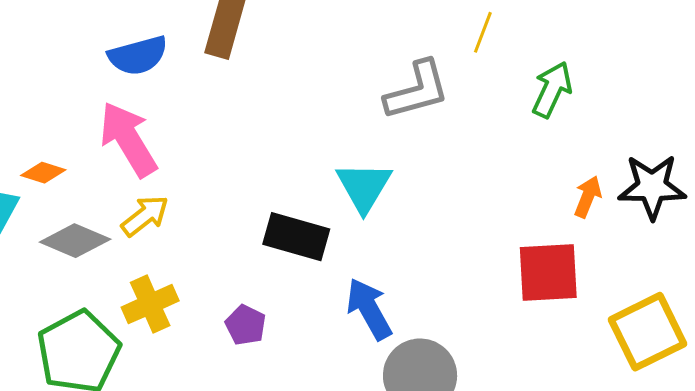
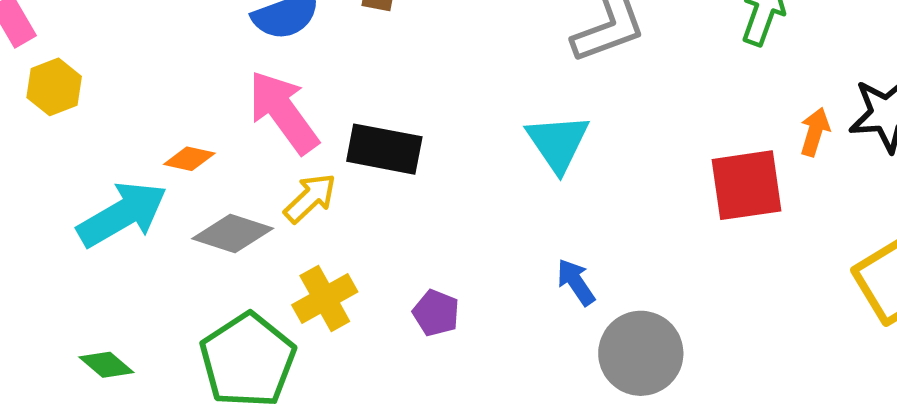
black rectangle: (296, 237) -> (384, 149), moved
red square: (548, 273) -> (746, 185), moved
blue arrow: (369, 309) -> (576, 282), size x0.7

